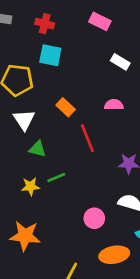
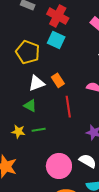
red cross: (45, 24) -> (58, 16), size x1.5
white triangle: (24, 120) -> (37, 83), moved, turned 30
pink circle: (94, 218) -> (59, 166), size x1.6

